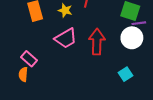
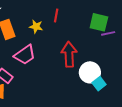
pink trapezoid: (66, 38) -> (25, 55), moved
white circle: (132, 38) -> (90, 72), moved

